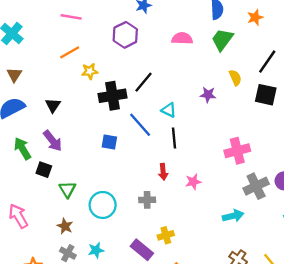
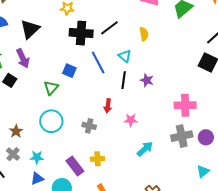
yellow semicircle: (235, 78) -> (144, 34), moved
purple star: (208, 95) -> (147, 80), moved
black triangle: (53, 105) -> (30, 29), size x1.5
pink cross: (237, 151) -> (185, 105), moved
green triangle: (67, 189) -> (51, 88), moved
cyan arrow: (233, 216) -> (145, 149), moved, turned -42

